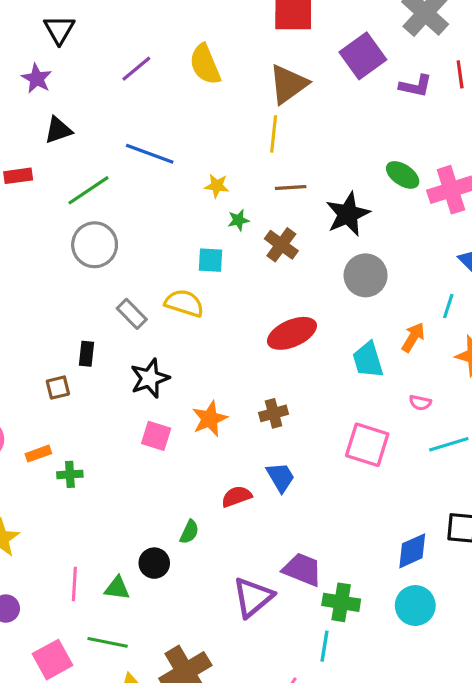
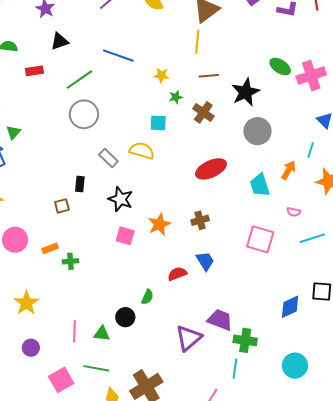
black star: (150, 378) -> (121, 199), turned -30
cyan circle: (415, 606) -> (295, 366), moved

